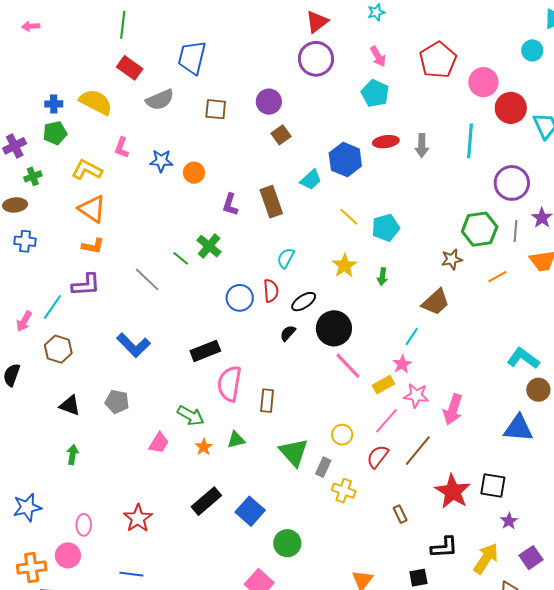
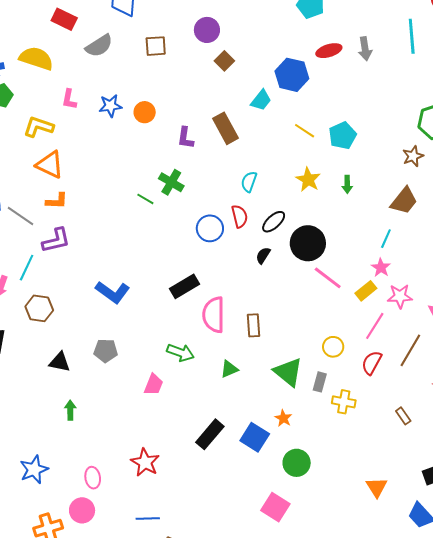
gray line: (147, 279) -> (20, 216), moved
orange star: (204, 447) -> (283, 418), moved

